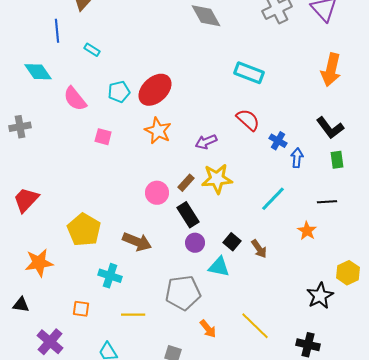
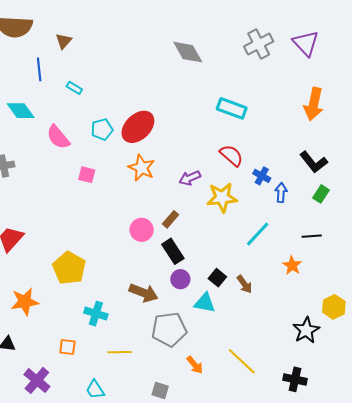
green rectangle: (337, 160) -> (321, 194), turned 42
yellow star: (217, 179) -> (222, 198), moved
brown arrow: (137, 242) -> (144, 293), moved

